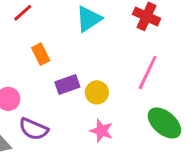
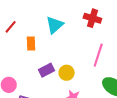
orange rectangle: (41, 54) -> (31, 43), moved, turned 32

